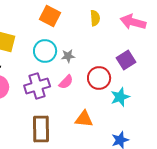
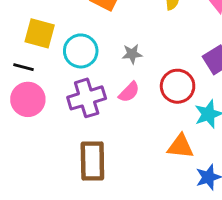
cyan circle: (45, 51) -> (81, 51), moved
orange triangle: (84, 119) -> (180, 146), moved

